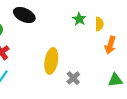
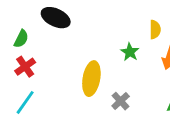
green star: (79, 19) -> (130, 52), moved

